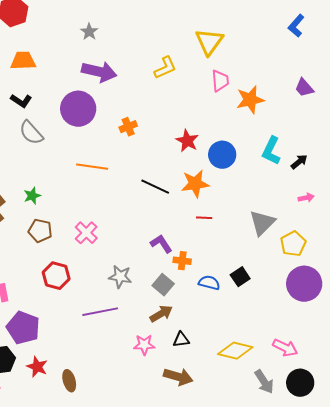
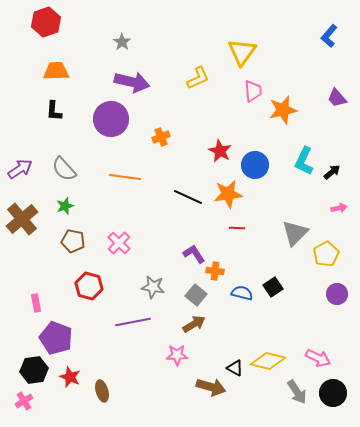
black L-shape: (21, 101) -> (54, 111), turned 60
gray semicircle: (31, 133) -> (64, 169), moved
purple circle: (304, 284) -> (337, 294), size x0.6
black triangle: (181, 340) -> (235, 368), moved, turned 36

